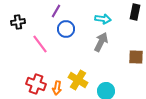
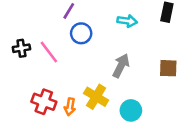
black cross: (18, 22) -> (21, 48), moved
gray arrow: (101, 42) -> (121, 66), moved

